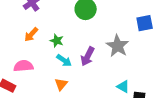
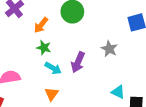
orange arrow: (31, 34) -> (41, 25), moved
gray star: (118, 46) -> (109, 49), size x0.7

